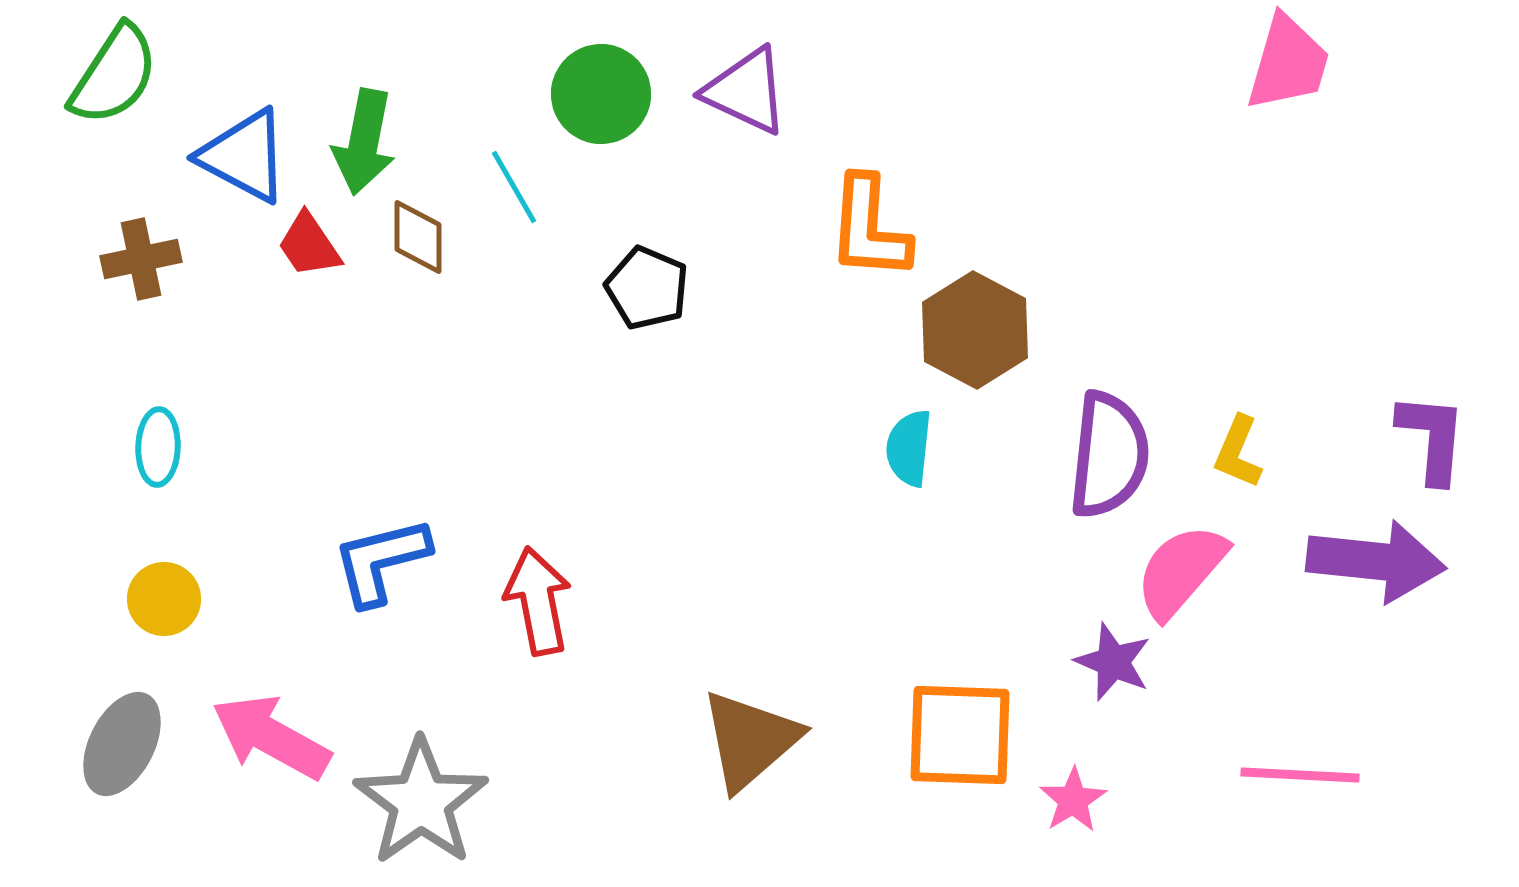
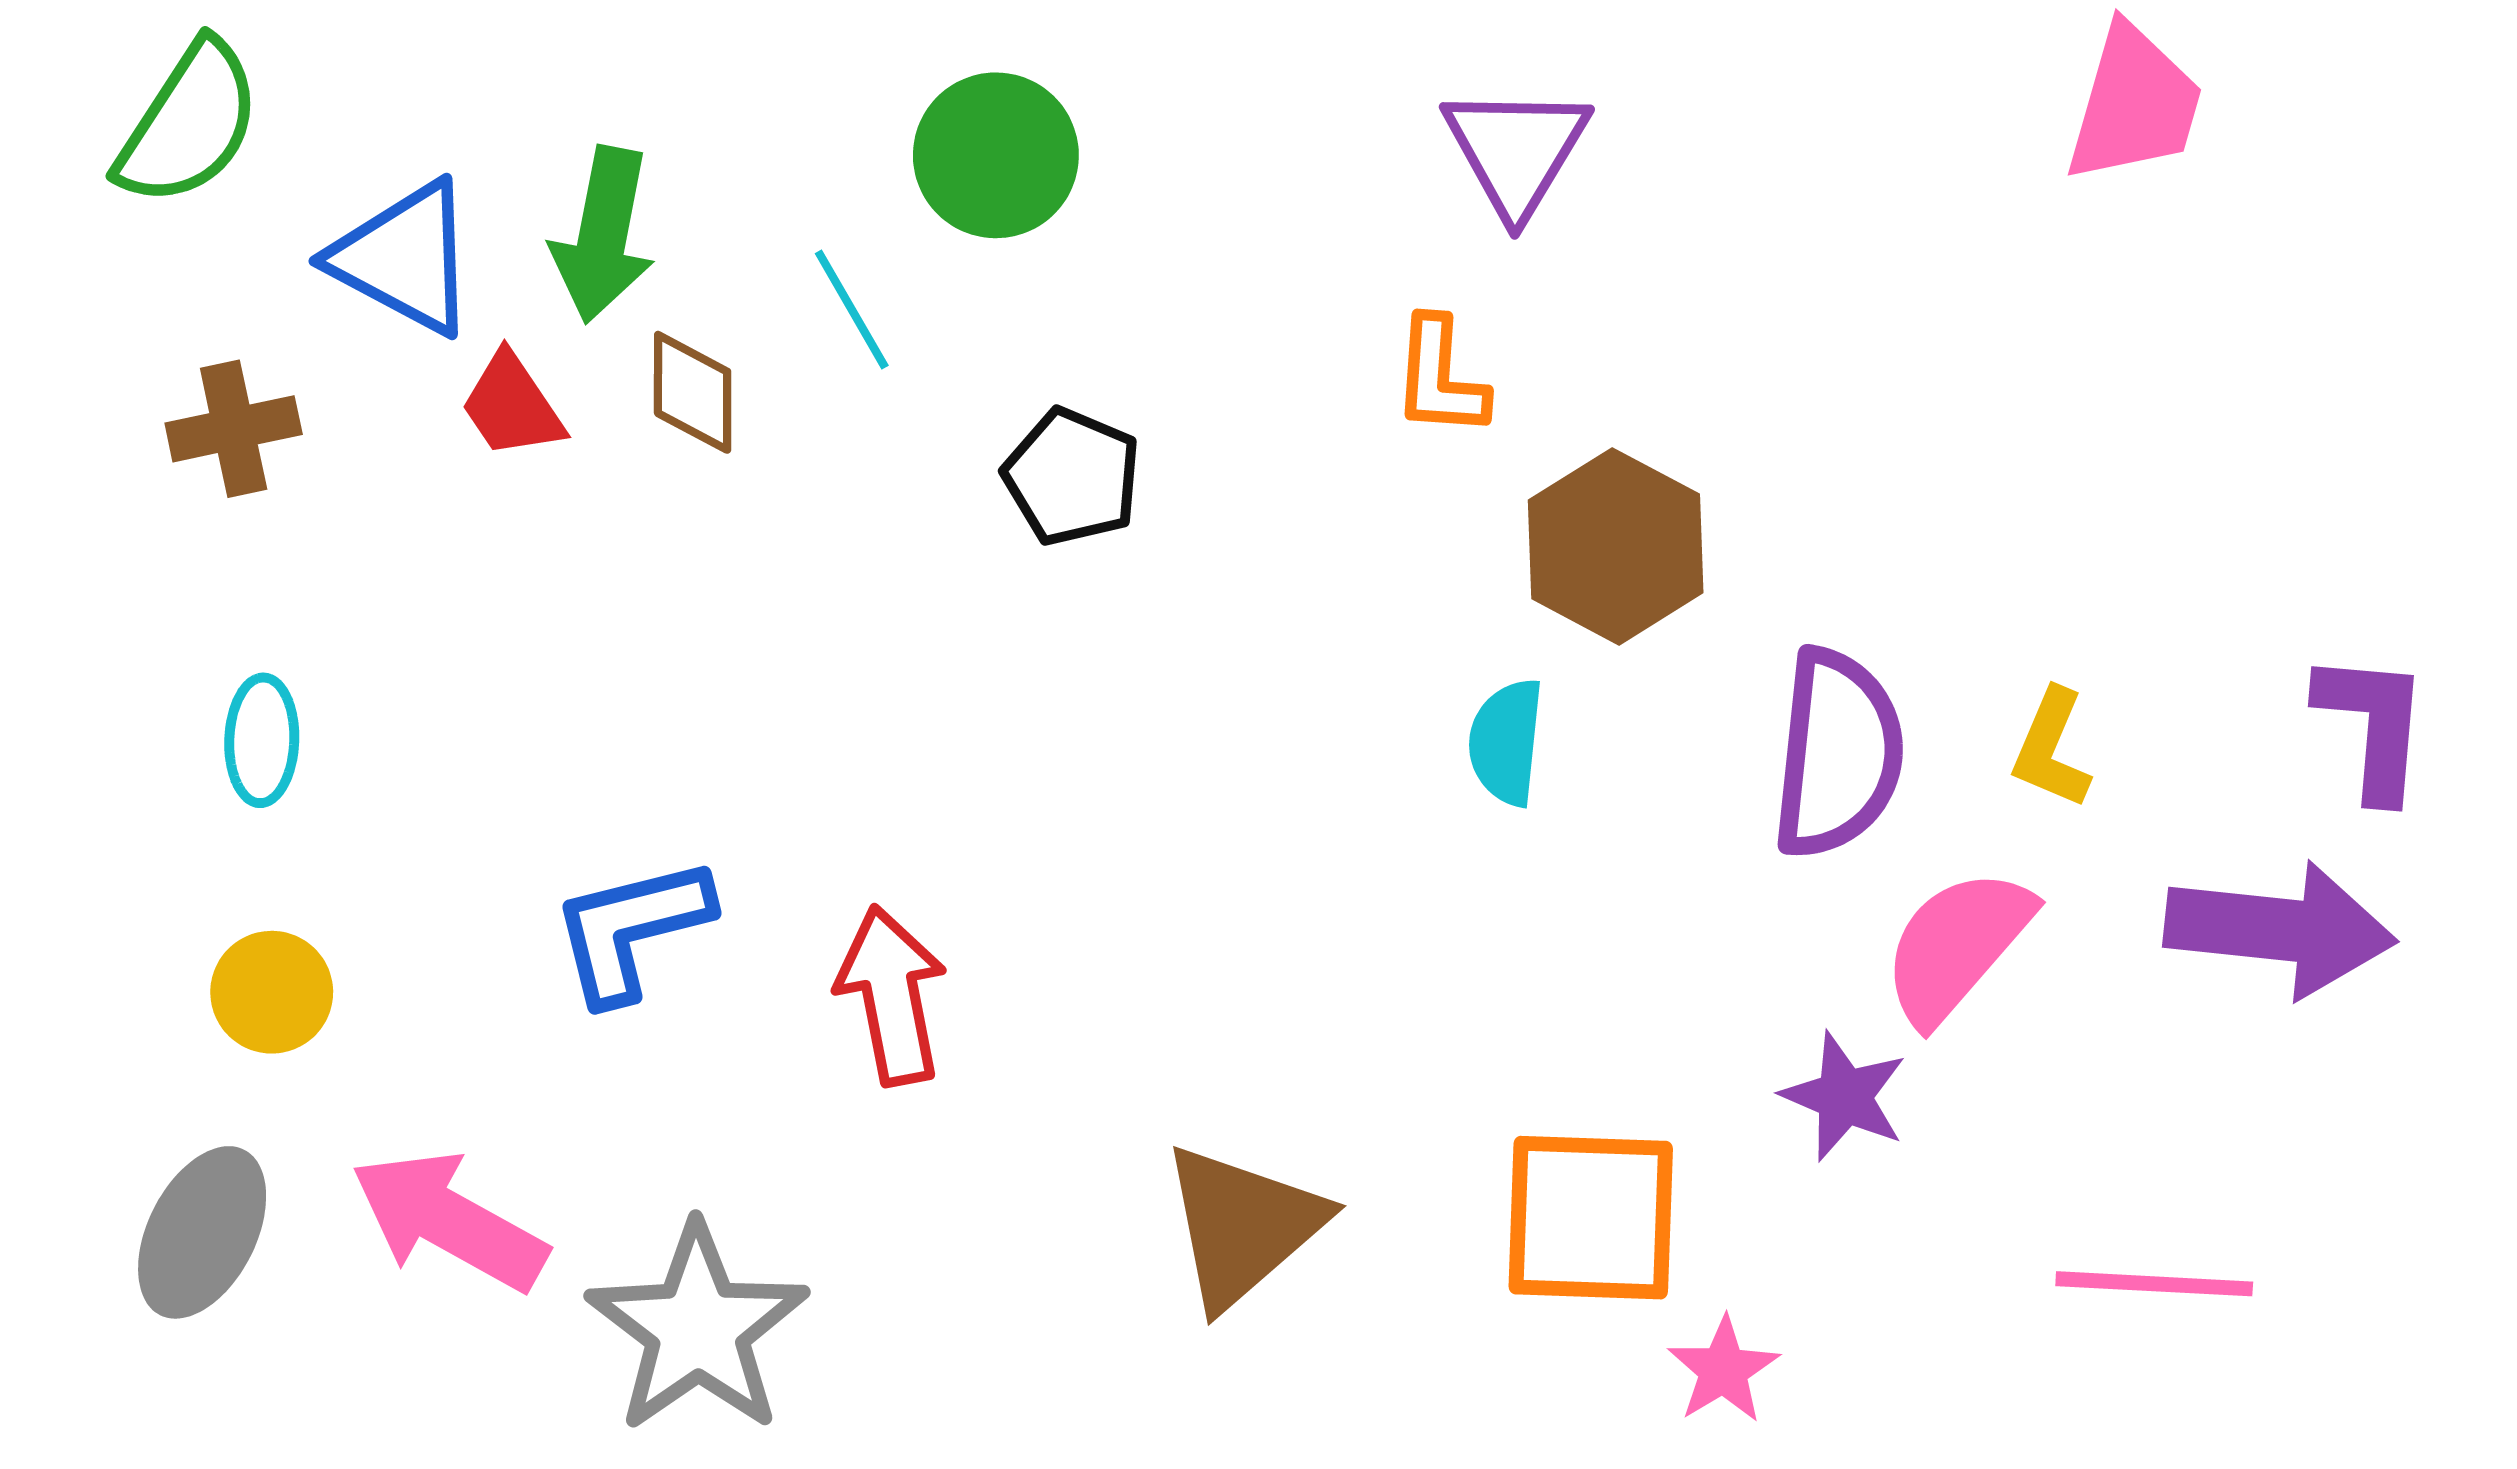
purple triangle: (746, 91) -> (1516, 150), moved, turned 36
orange L-shape: (869, 228) -> (1440, 377), size x0.7
pink star: (1073, 800) -> (1723, 1370), moved

